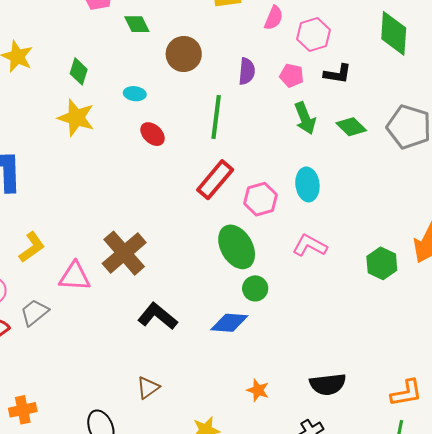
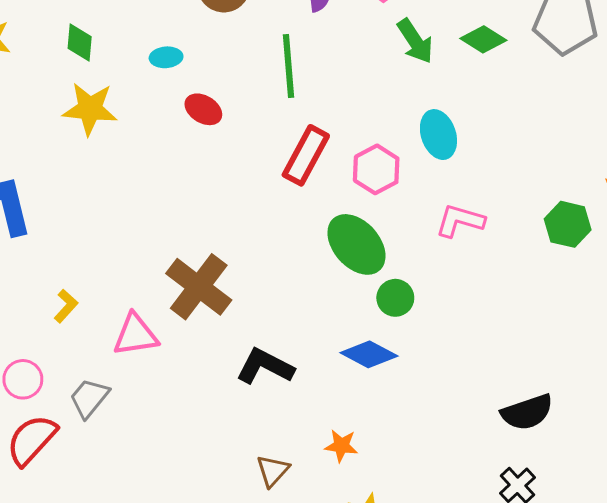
yellow L-shape: (32, 247) -> (66, 306), size x0.7
blue diamond: (229, 323) -> (369, 354), turned 36
orange star: (258, 390) -> (341, 446), moved

